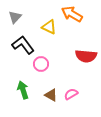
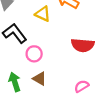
pink semicircle: (71, 94) -> (82, 86), moved
brown triangle: (51, 95) -> (39, 79), moved

